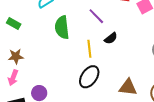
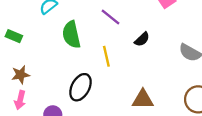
black semicircle: (111, 38) -> (142, 39), moved
black ellipse: (89, 77) -> (80, 87), moved
brown triangle: (128, 87) -> (143, 99), moved

